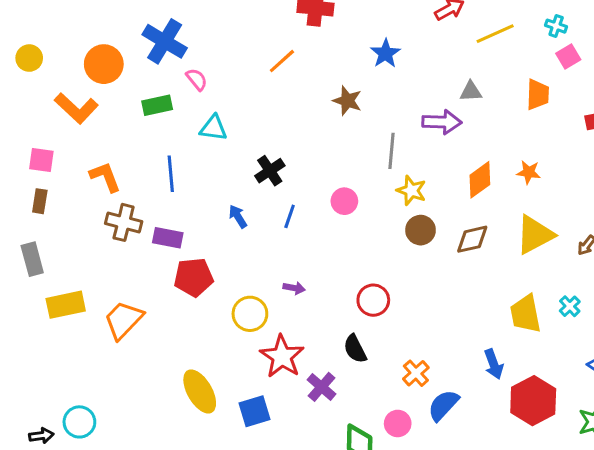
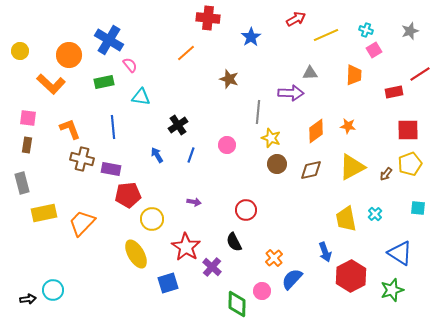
blue star: (385, 53) -> (251, 37), moved
yellow circle: (250, 314) -> (152, 219), moved
yellow ellipse: (200, 391) -> (136, 254), moved

